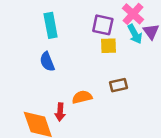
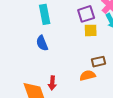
purple square: (103, 25) -> (86, 14), turned -30
orange semicircle: (82, 97) -> (88, 75), moved

